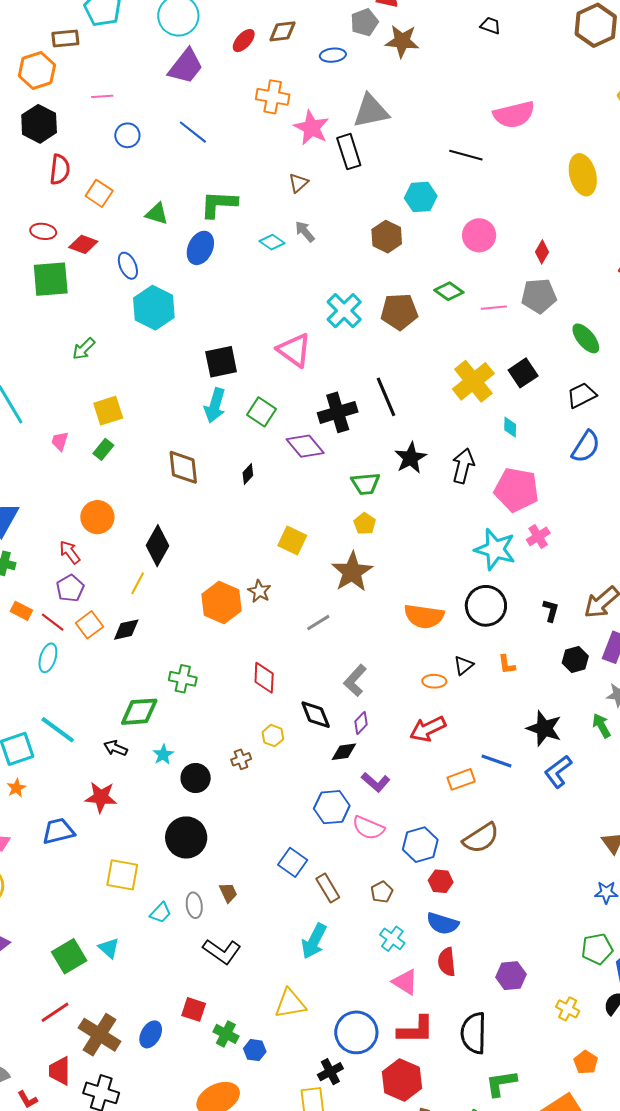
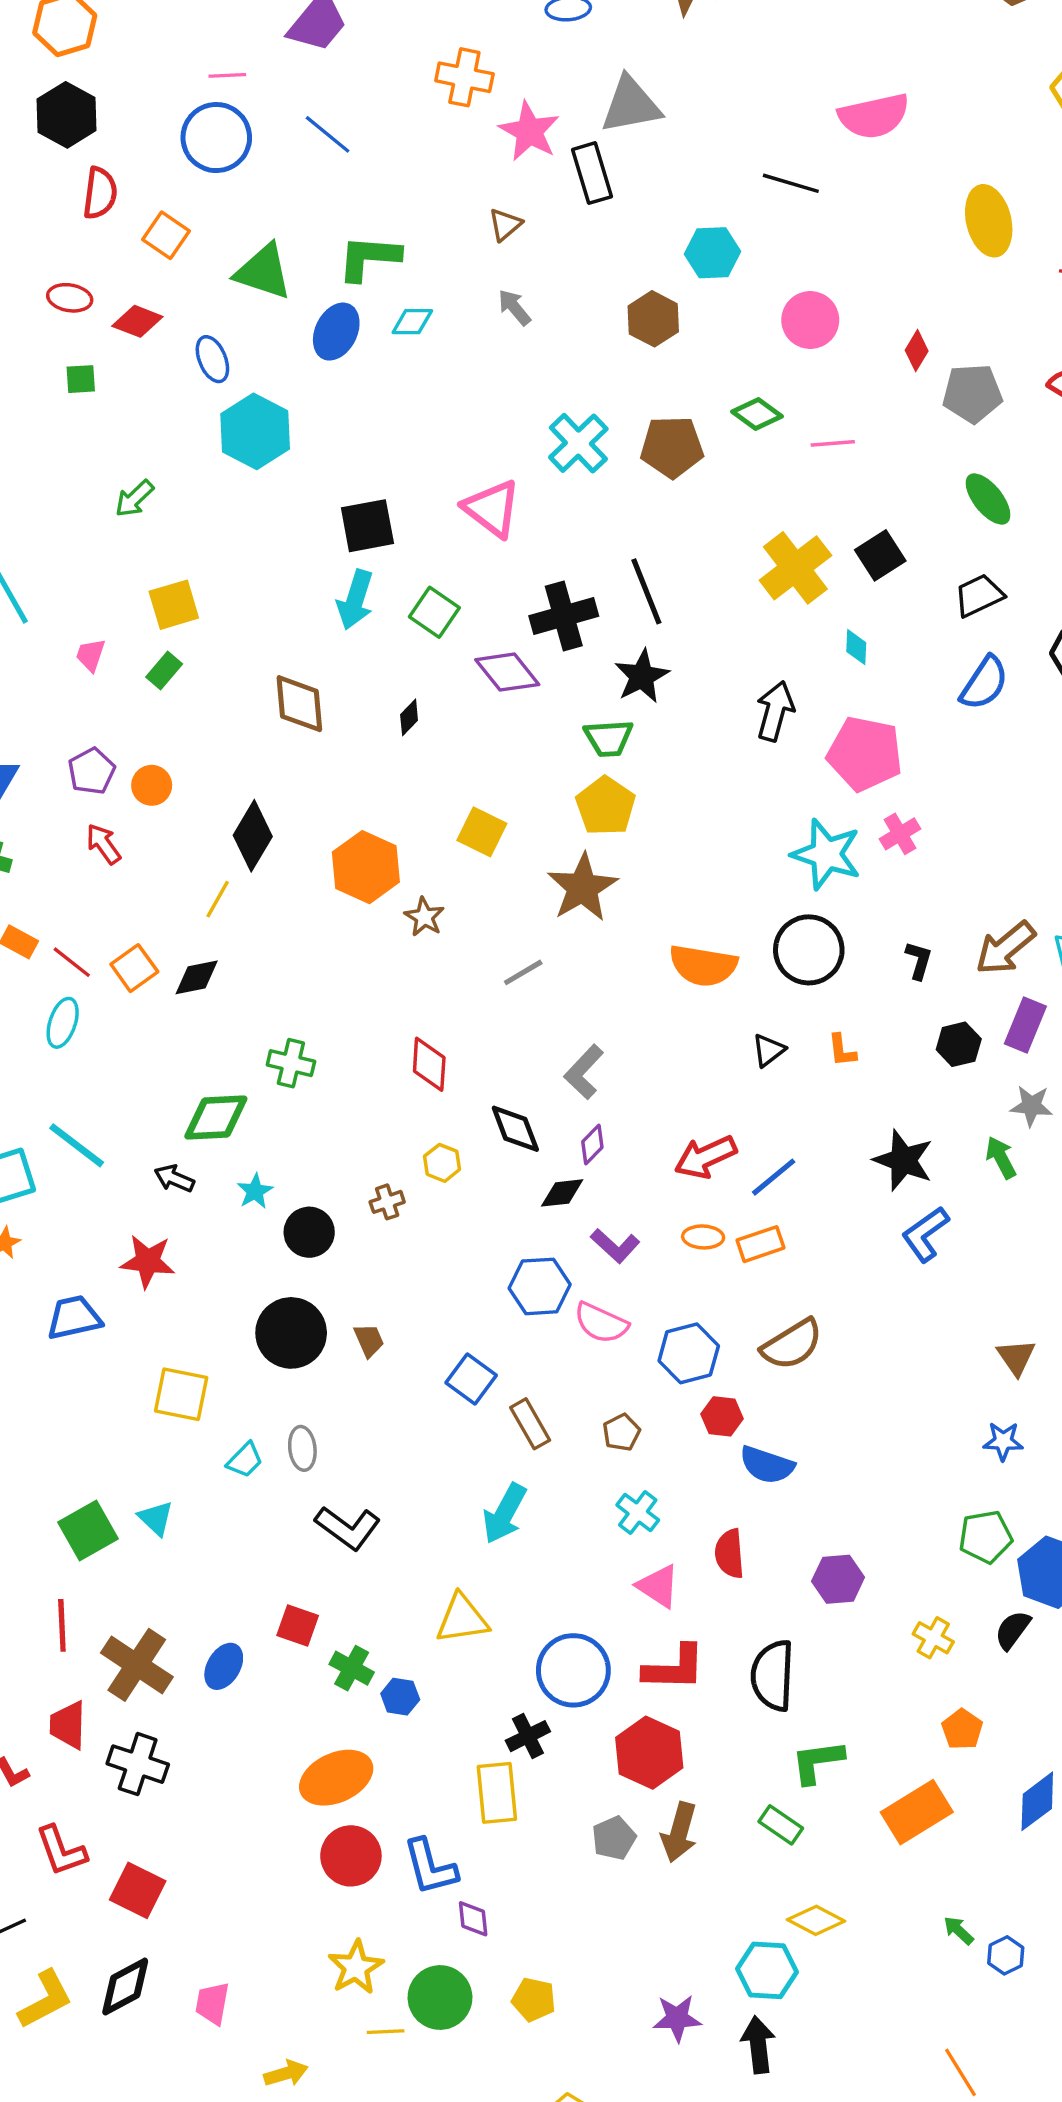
pink line: (102, 96) -> (227, 75), moved
blue circle: (127, 135) -> (216, 138), size x1.6
green triangle: (157, 214) -> (263, 272), size x1.5
cyan diamond: (272, 242) -> (412, 322), moved, turned -35
green square: (51, 279) -> (81, 379), size x0.5
gray pentagon: (539, 296) -> (972, 393), moved
black star: (411, 458) -> (642, 676), moved
orange circle: (97, 517) -> (152, 785), size x0.7
yellow pentagon: (365, 524) -> (606, 806), size x1.6
purple pentagon: (70, 588) -> (92, 771), moved
orange hexagon: (221, 602) -> (366, 867), moved
orange ellipse: (434, 681) -> (703, 1237), moved
blue line: (497, 761) -> (774, 1177), moved, turned -60
brown trapezoid: (228, 893) -> (369, 1340), moved
blue semicircle: (443, 923) -> (767, 1465), moved
red line: (55, 1012) -> (62, 1625), turned -60

